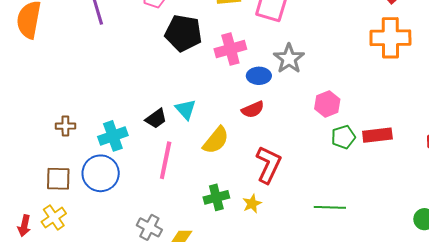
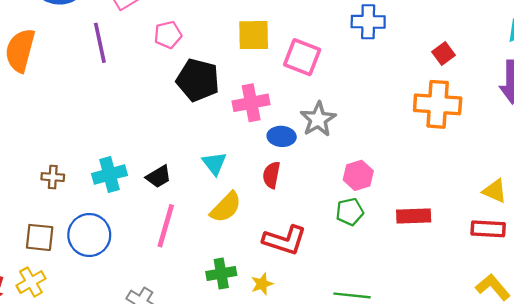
cyan triangle: (186, 109) -> (214, 163), moved
red semicircle: (253, 109) -> (271, 175), turned 120
cyan cross: (113, 136) -> (110, 174), moved
green pentagon: (343, 137) -> (350, 212), moved
red L-shape: (268, 165) -> (285, 240), turned 78

